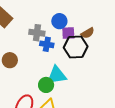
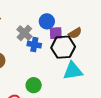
gray cross: (37, 33) -> (24, 33), turned 35
cyan triangle: (57, 75) -> (73, 71), moved

